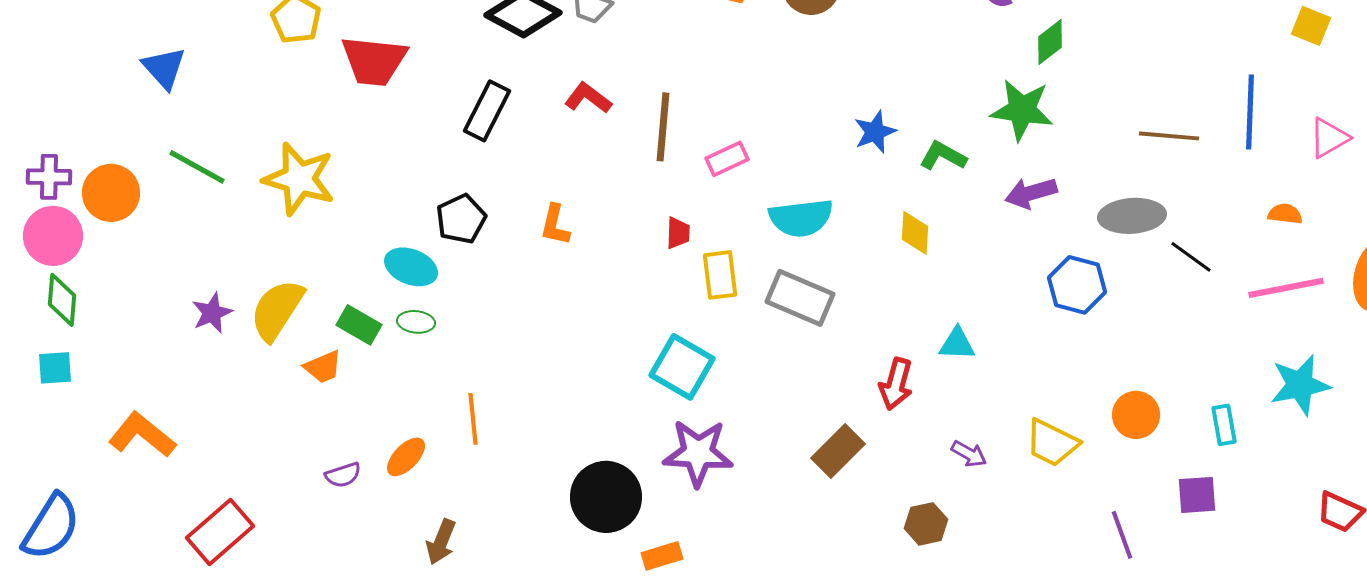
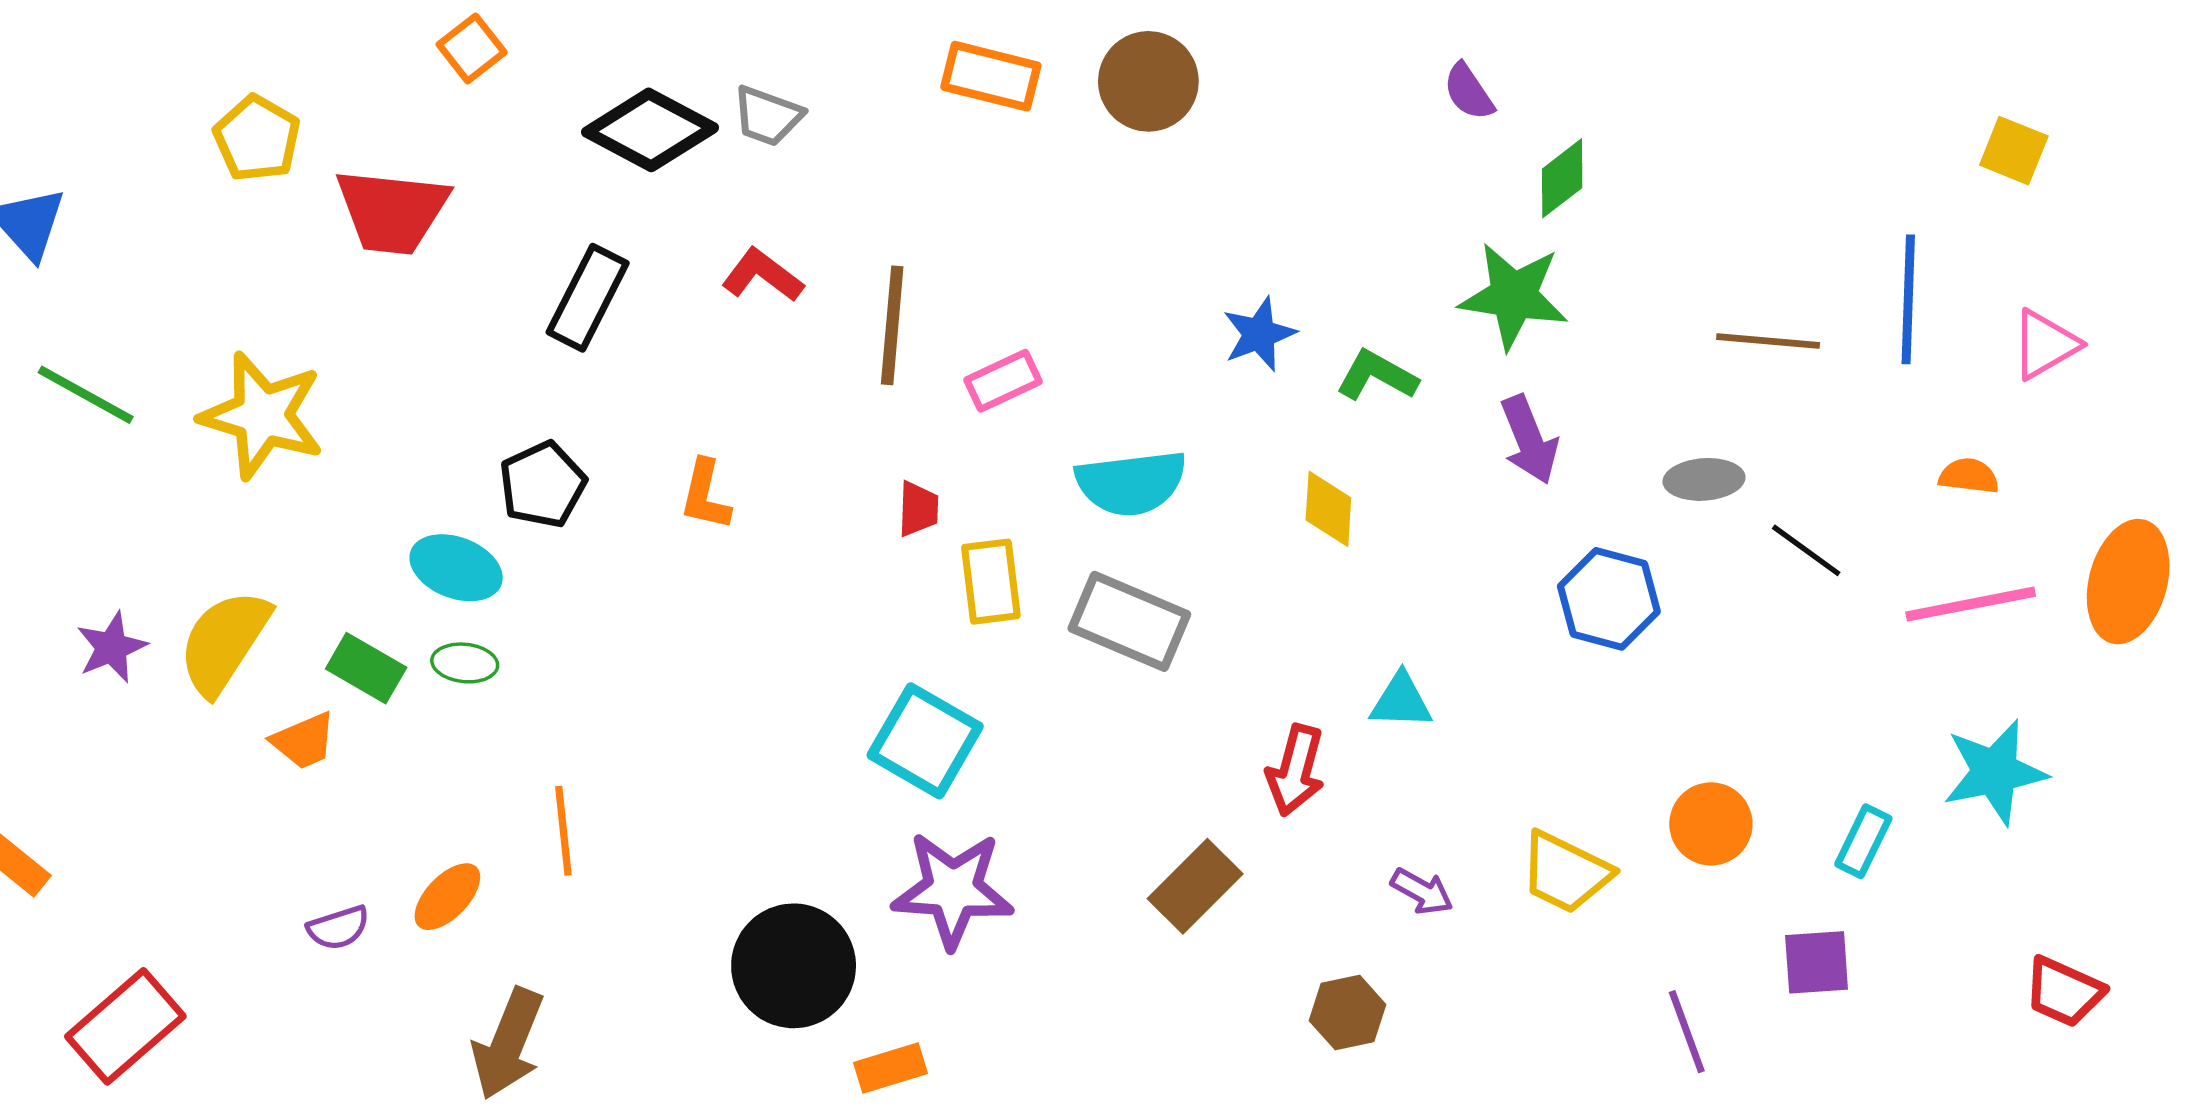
purple arrow: (1031, 193) -> (1529, 440), turned -96
gray ellipse: (1132, 216) -> (1704, 479), size x0.7
cyan rectangle: (1224, 425) -> (1863, 841), turned 36
brown arrow: (441, 542) -> (508, 1044), size x1.4

